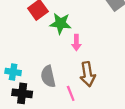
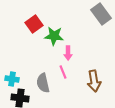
brown arrow: (88, 74) -> (94, 81), moved
pink line: (71, 93) -> (63, 72), moved

